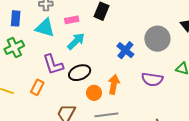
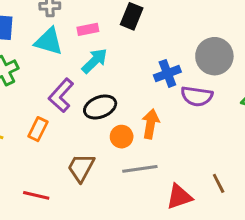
blue cross: (125, 50) -> (167, 73), turned 30
purple L-shape: (53, 65) -> (61, 95), turned 60
purple semicircle: (152, 79) -> (197, 96), moved

